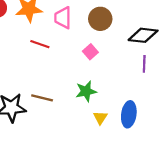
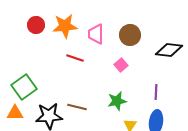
purple line: (144, 64) -> (156, 92), moved

